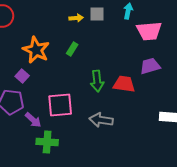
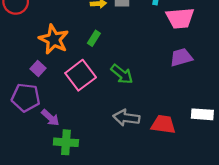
green arrow: (97, 81) -> (122, 74), turned -45
red trapezoid: (124, 84) -> (163, 124), moved
pink square: (60, 105) -> (81, 75), moved, turned -32

